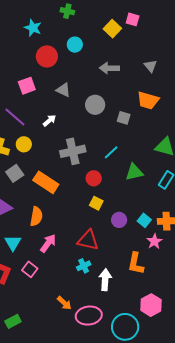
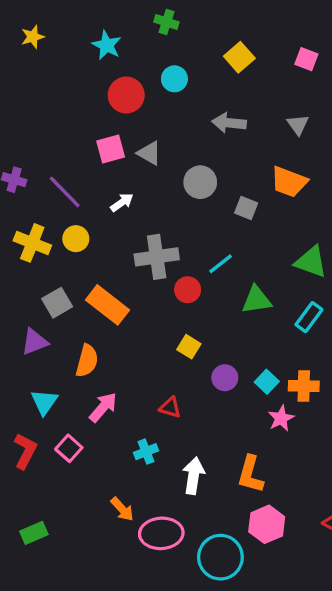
pink square: (133, 19) -> (306, 59), moved
pink square: (27, 86) -> (111, 149), moved
gray square: (15, 173) -> (57, 303), moved
red circle: (94, 178) -> (188, 290), moved
red triangle: (88, 240) -> (170, 407), size x0.6
orange L-shape: (136, 263) -> (250, 474), moved
cyan cross: (84, 266) -> (146, 452), moved

